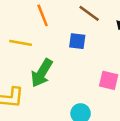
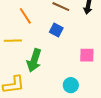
blue square: (77, 41) -> (56, 30), turned 32

